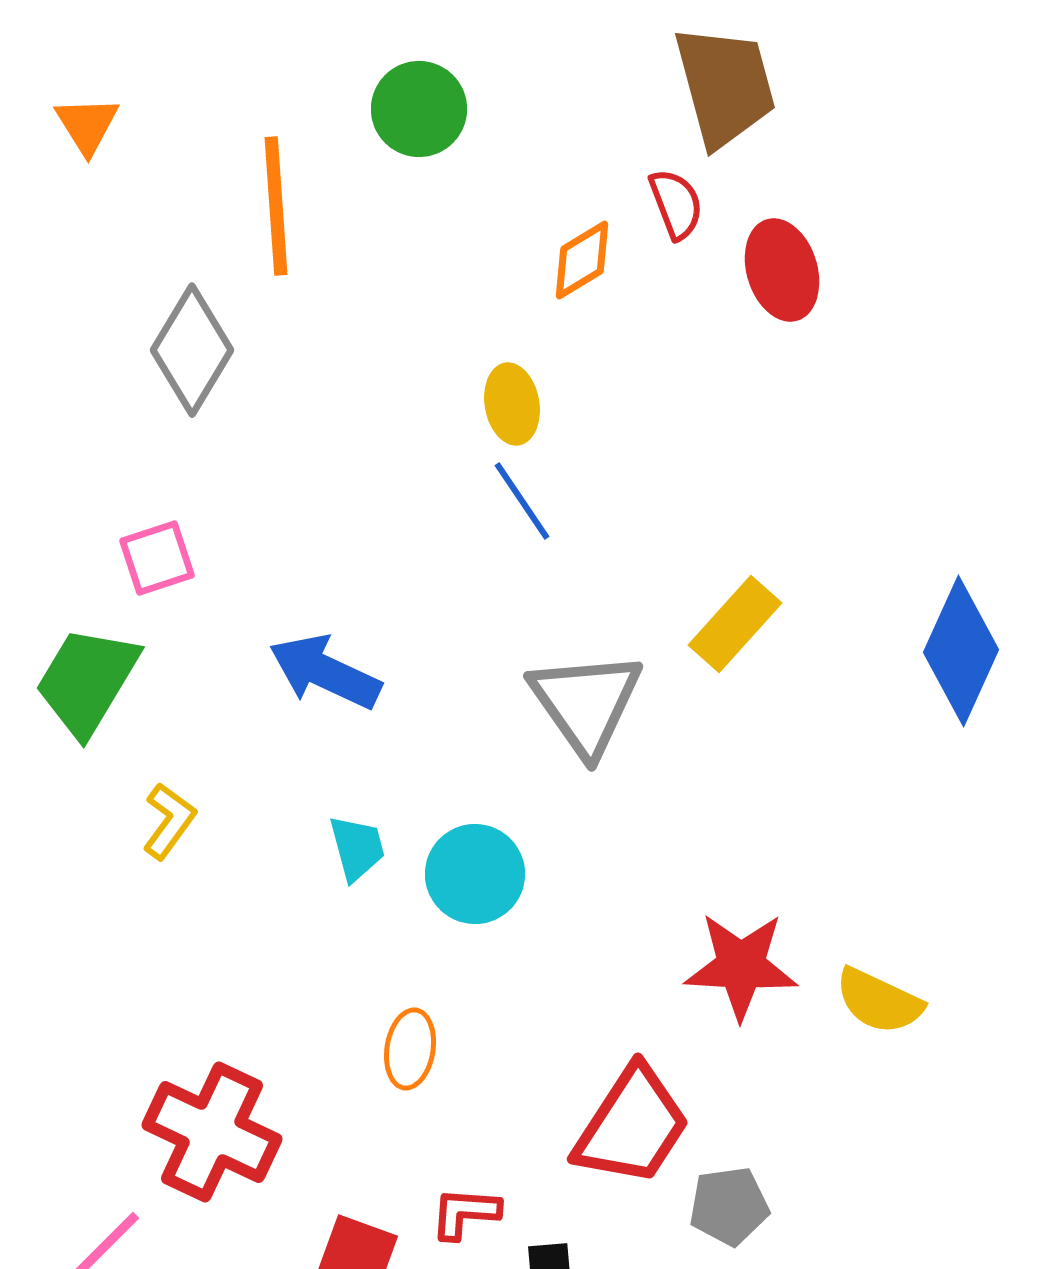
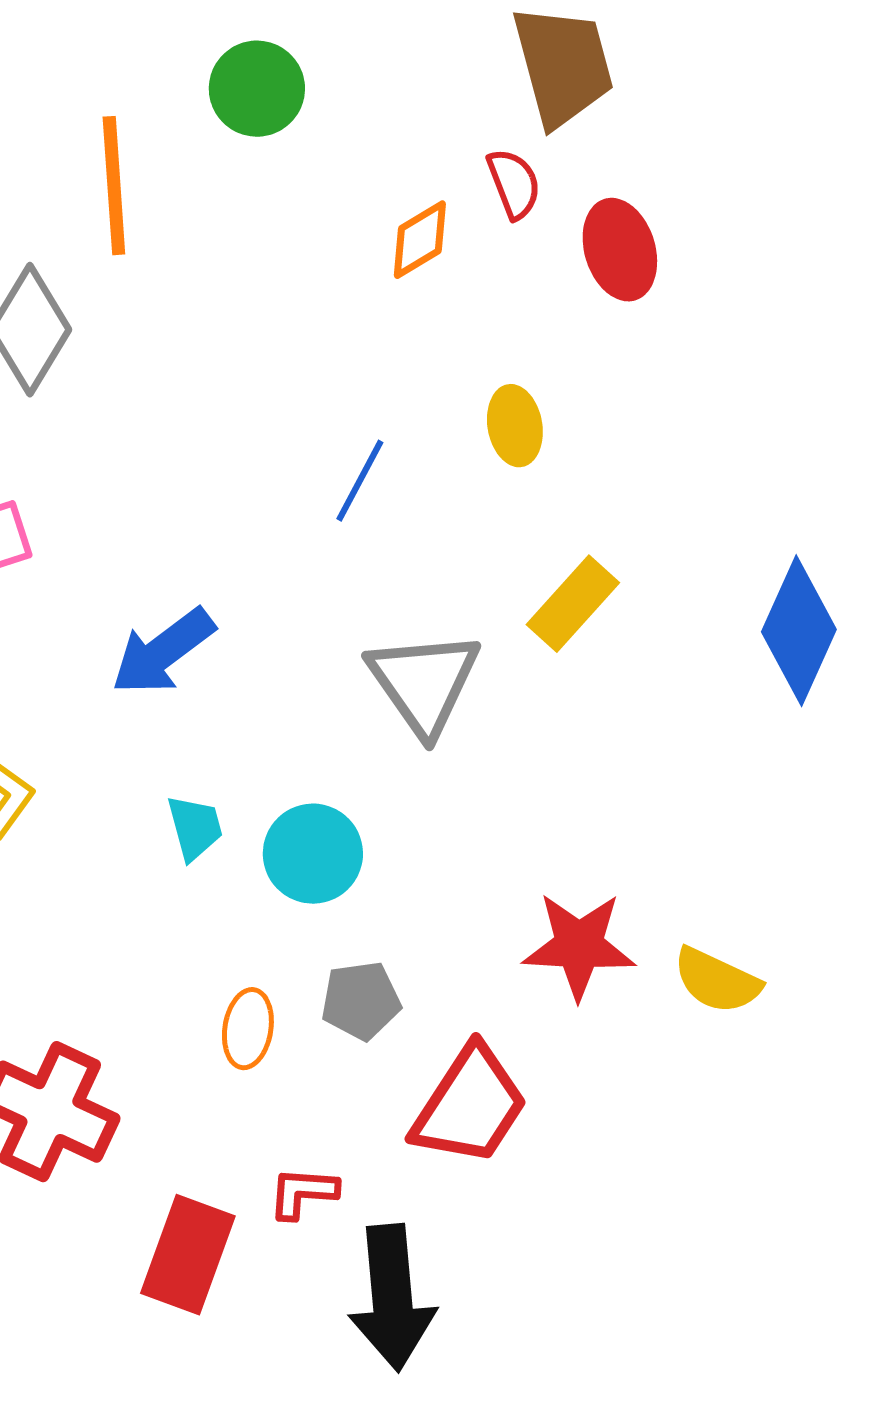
yellow ellipse: (512, 404) -> (515, 426), moved
blue line: (522, 501) -> (360, 481), turned 62
blue arrow: (325, 672) -> (163, 652), turned -62
gray pentagon: (729, 1206) -> (361, 1001), moved

